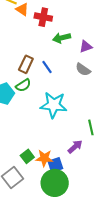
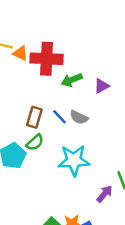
red cross: (43, 17) -> (47, 59), size x1.5
gray semicircle: (83, 70) -> (79, 117), moved
purple arrow: (75, 147) -> (105, 194), moved

